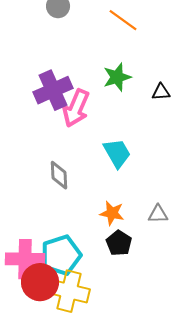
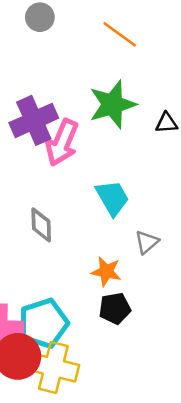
green star: (117, 77) -> (112, 104), size x1.4
gray triangle: (158, 214) -> (147, 242), moved, turned -40
black pentagon: (119, 243) -> (115, 308), turned 30

